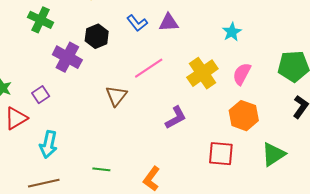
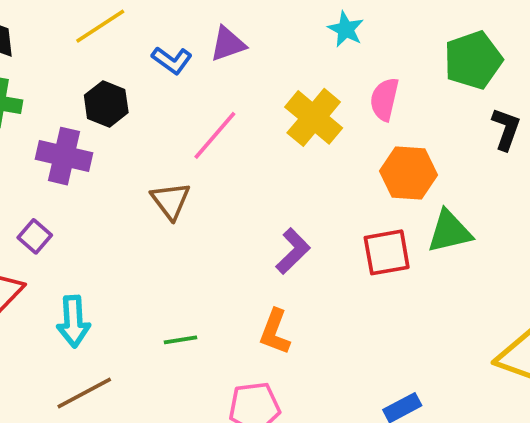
purple L-shape: (176, 118) -> (293, 251), moved
green triangle: (273, 154) -> (450, 231), moved, turned 36

